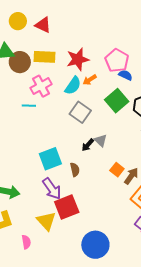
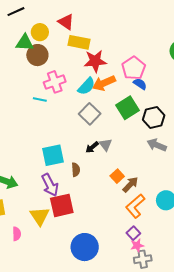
yellow circle: (18, 21) -> (40, 32), moved
yellow rectangle: (45, 57) -> (79, 42), moved
orange arrow: (90, 80) -> (104, 83), size x1.6

